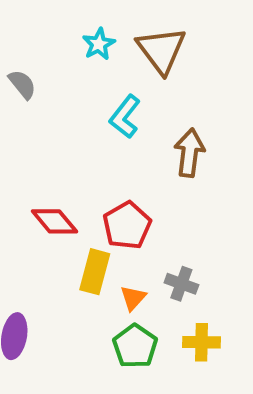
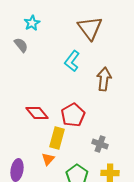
cyan star: (99, 44) -> (32, 23), moved
orange triangle: (133, 298) -> (48, 159), moved

